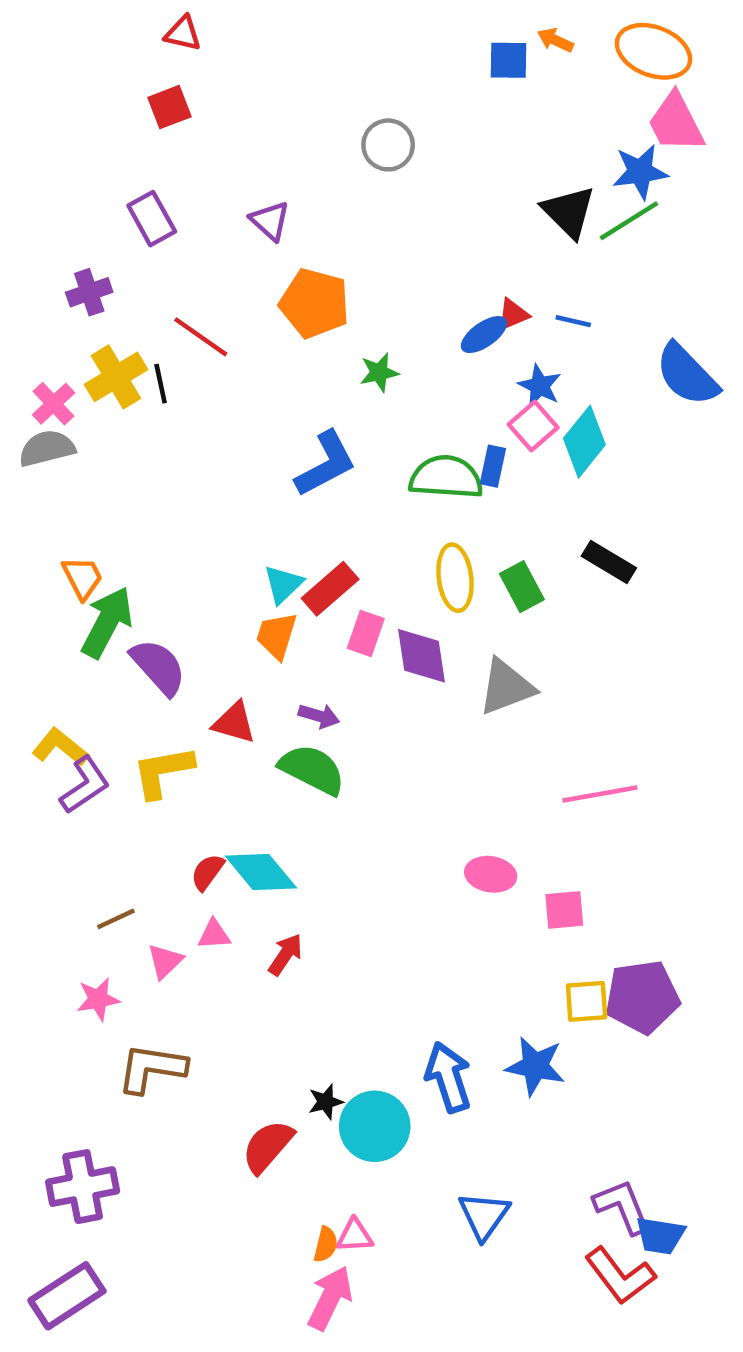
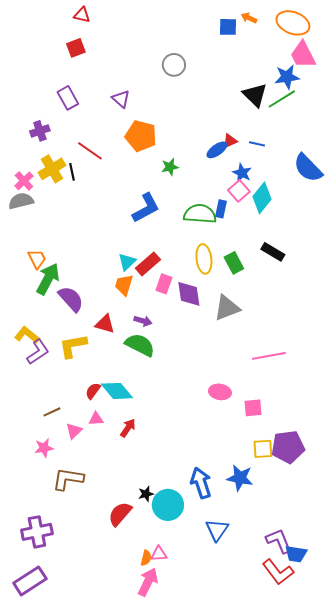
blue triangle: (484, 1216) -> (217, 530), moved

